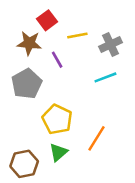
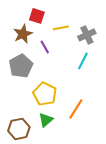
red square: (47, 20) -> (37, 16), turned -35
brown star: (29, 43) -> (23, 34), turned -30
cyan line: (105, 77) -> (83, 61), turned -42

